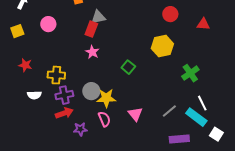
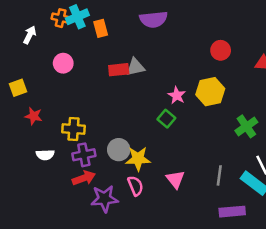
gray triangle: (98, 17) -> (135, 67), moved
red rectangle: (91, 29) -> (119, 70), turned 63
yellow square: (17, 31) -> (18, 88), moved
pink star: (92, 52) -> (177, 95), moved
gray line: (169, 111) -> (219, 175), turned -42
purple star: (80, 129) -> (104, 199), size x1.5

